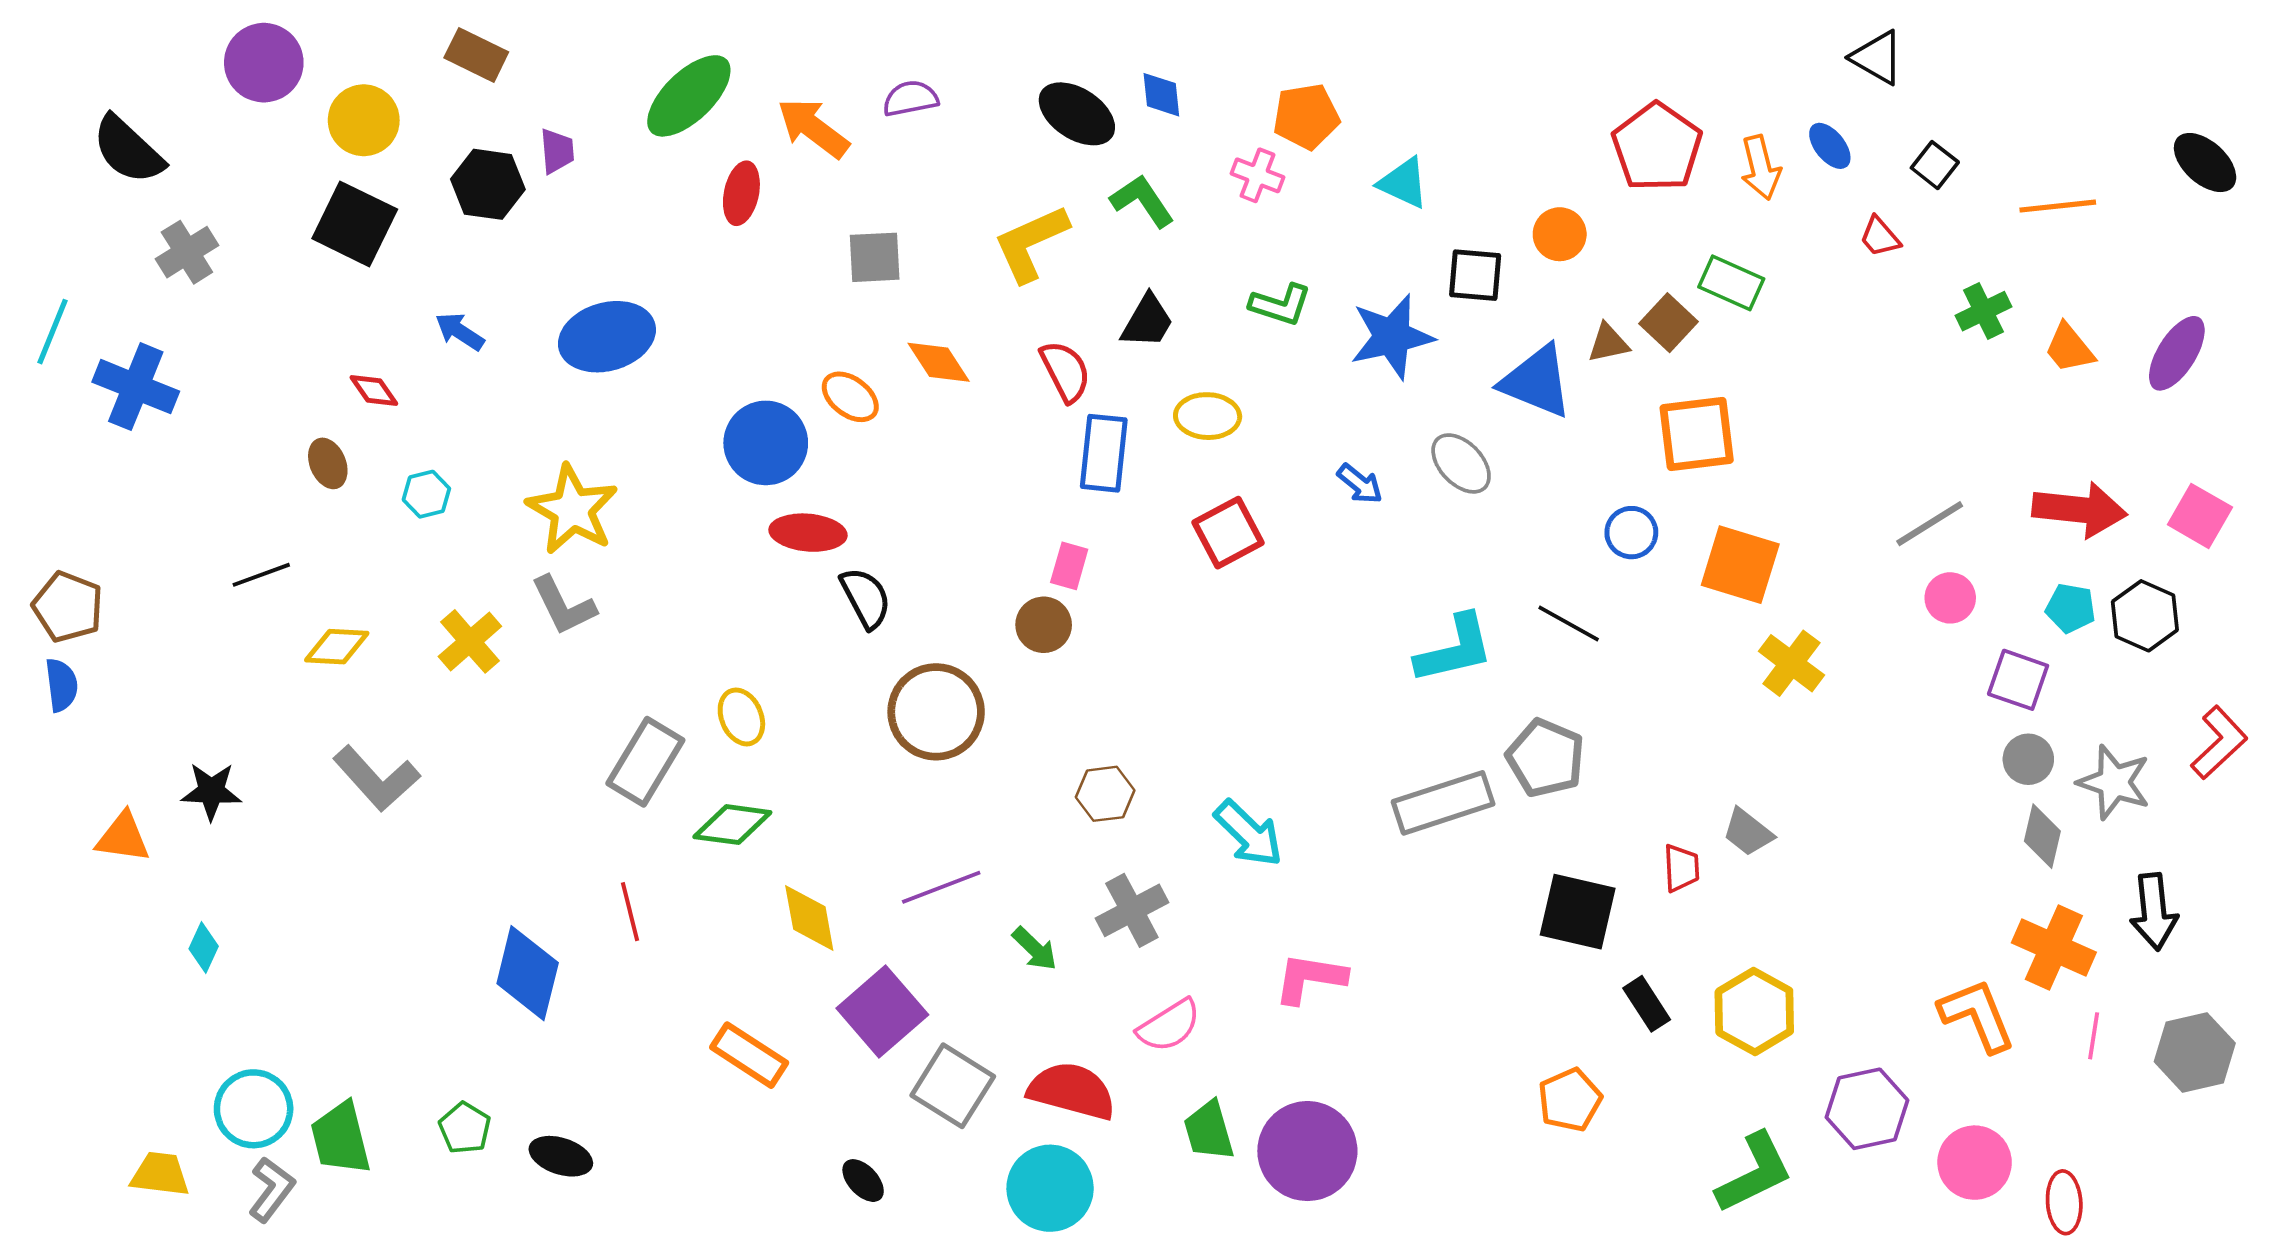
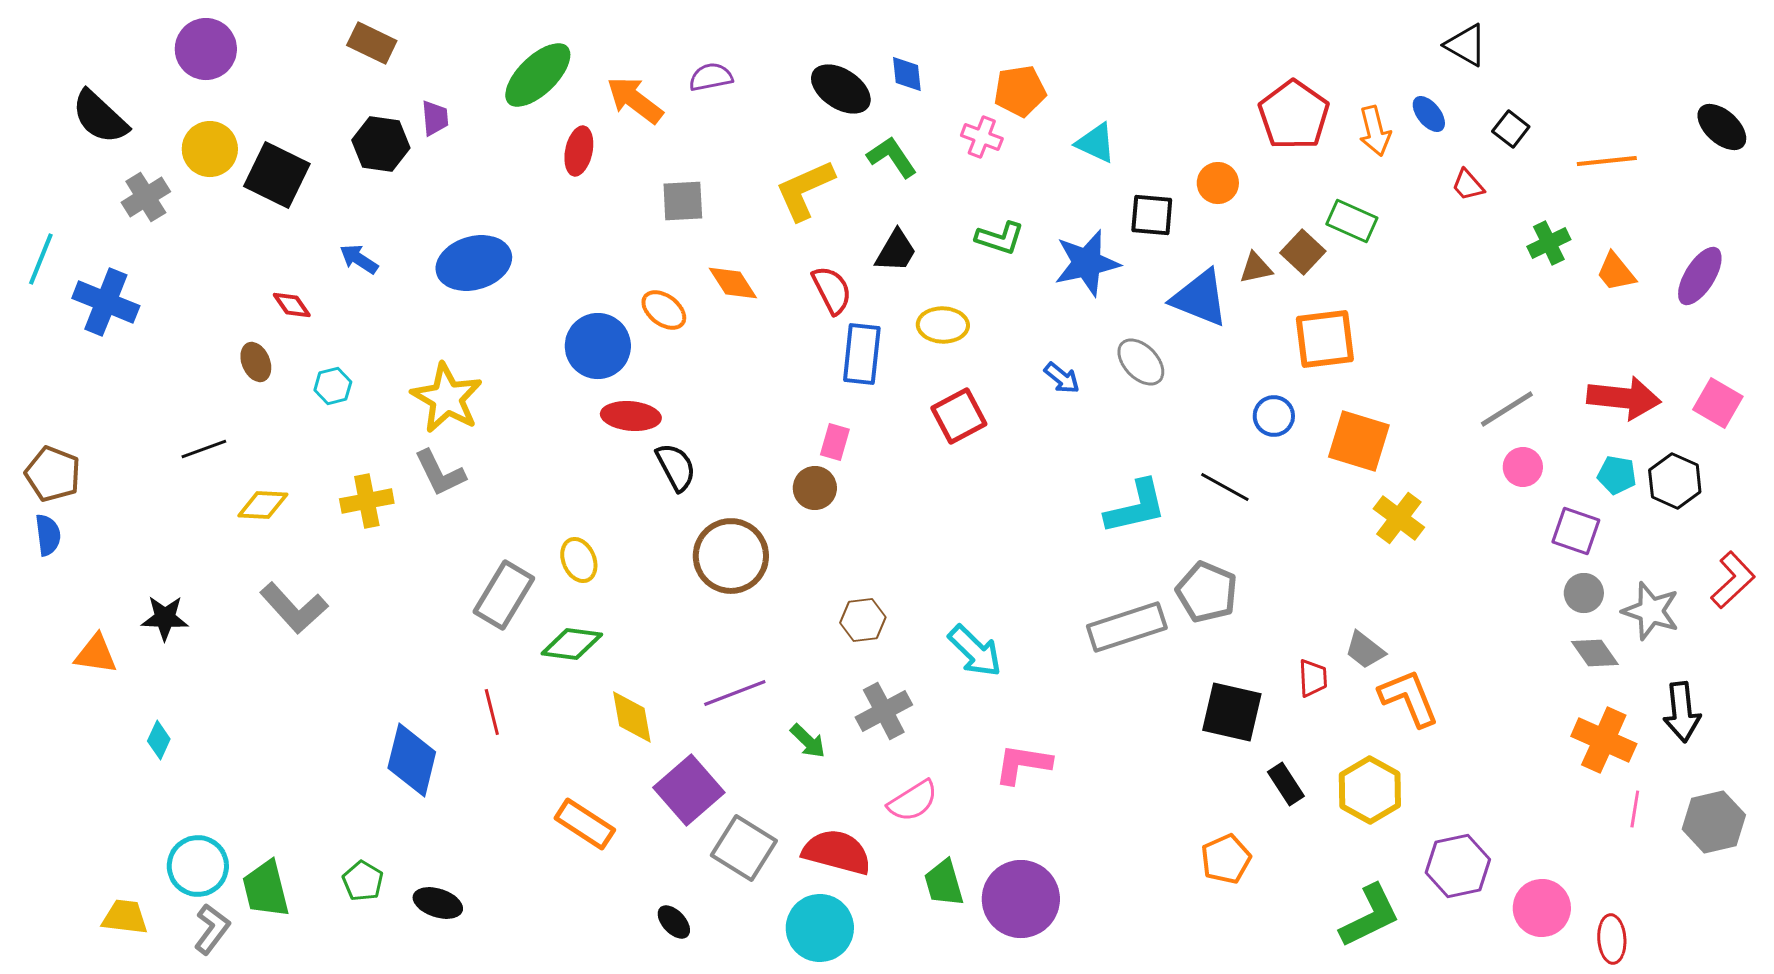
yellow circle: (364, 120) -> (210, 149), moved
yellow cross: (470, 641) -> (367, 501), turned 30
gray diamond: (2042, 836) -> (1595, 653), turned -48
orange L-shape: (1977, 1015) -> (1409, 698), moved

